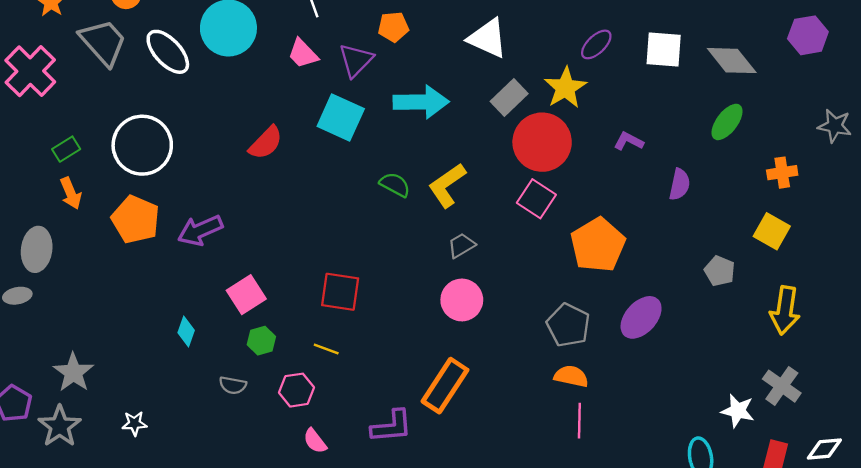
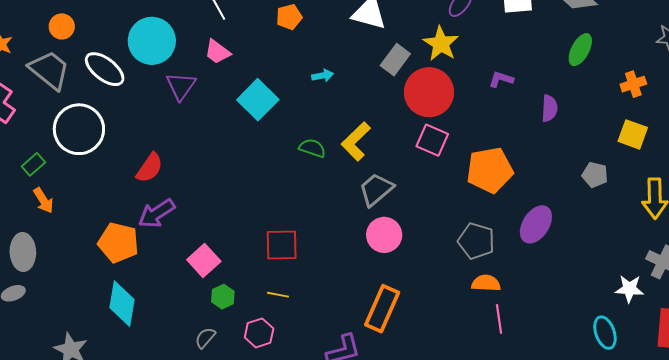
purple triangle: (356, 60) -> (181, 86), moved
cyan arrow: (421, 102) -> (323, 76), size x0.5
cyan square: (341, 117) -> (258, 100), turned 30
red semicircle: (266, 143) -> (150, 168), moved
white circle: (142, 145) -> (79, 129), moved
orange pentagon: (136, 219) -> (118, 243), moved
gray trapezoid: (461, 245) -> (376, 189), size x1.5
orange pentagon: (598, 245) -> (490, 170), turned 30
cyan diamond: (186, 332) -> (122, 304), moved, size x1.8
gray semicircle: (233, 385) -> (205, 338), turned 130

